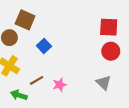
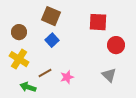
brown square: (25, 20) -> (51, 16), moved
red square: (109, 27) -> (98, 22), moved

